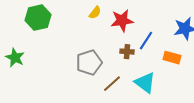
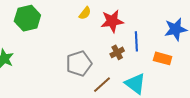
blue line: (146, 41) -> (136, 41), turned -36
brown cross: (127, 52) -> (117, 52), turned -32

